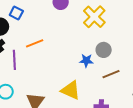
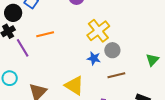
yellow cross: (94, 17) -> (98, 31), moved
purple line: (14, 60) -> (23, 48), turned -36

